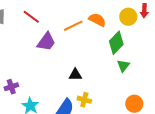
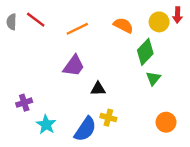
red line: (31, 17) -> (36, 20), moved
orange line: (73, 26) -> (77, 29), moved
purple trapezoid: (46, 42) -> (74, 66), moved

